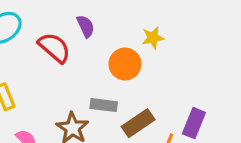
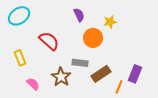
purple semicircle: (86, 26) -> (79, 15), moved
red semicircle: (54, 48) -> (49, 41), moved

